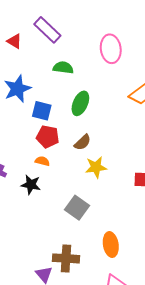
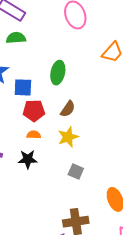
green semicircle: (63, 68) -> (16, 38), moved
yellow star: (96, 167) -> (68, 137), moved
gray square: (77, 208) -> (76, 171), size x0.7

